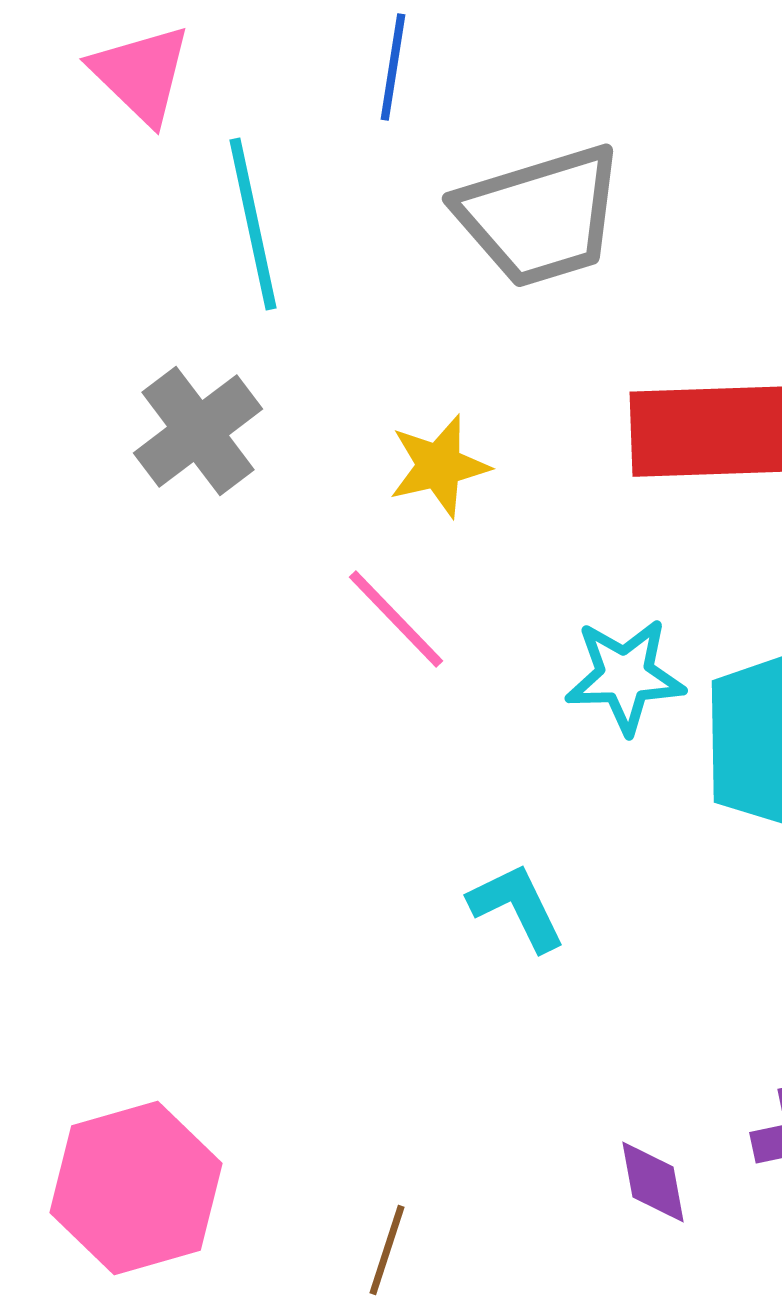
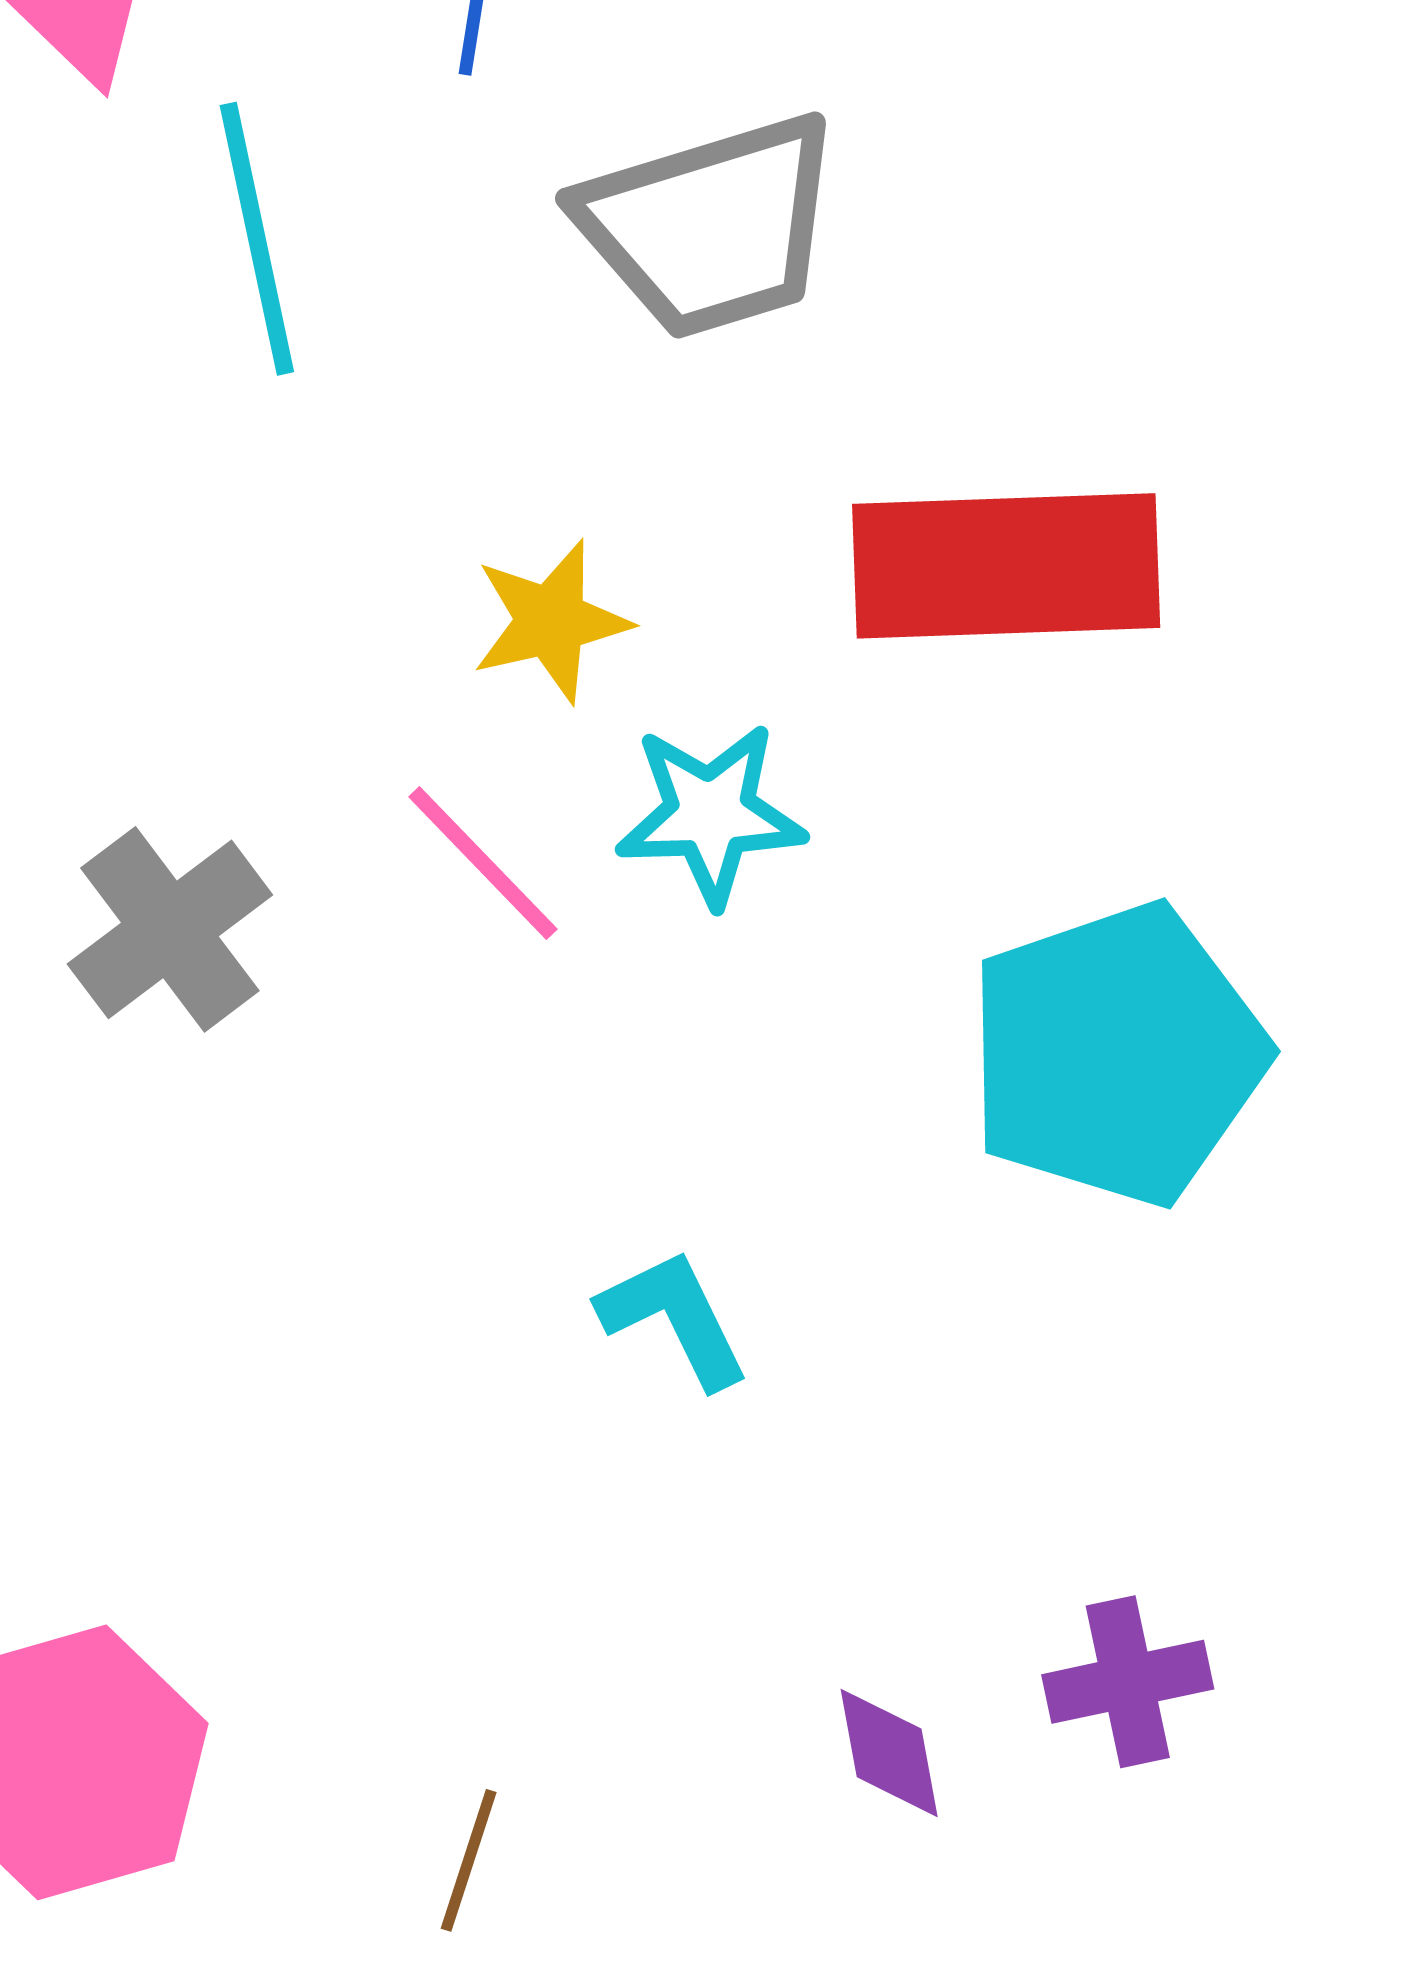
gray cross: (198, 431) -> (170, 929), moved
cyan star: (625, 676) -> (711, 814), moved

